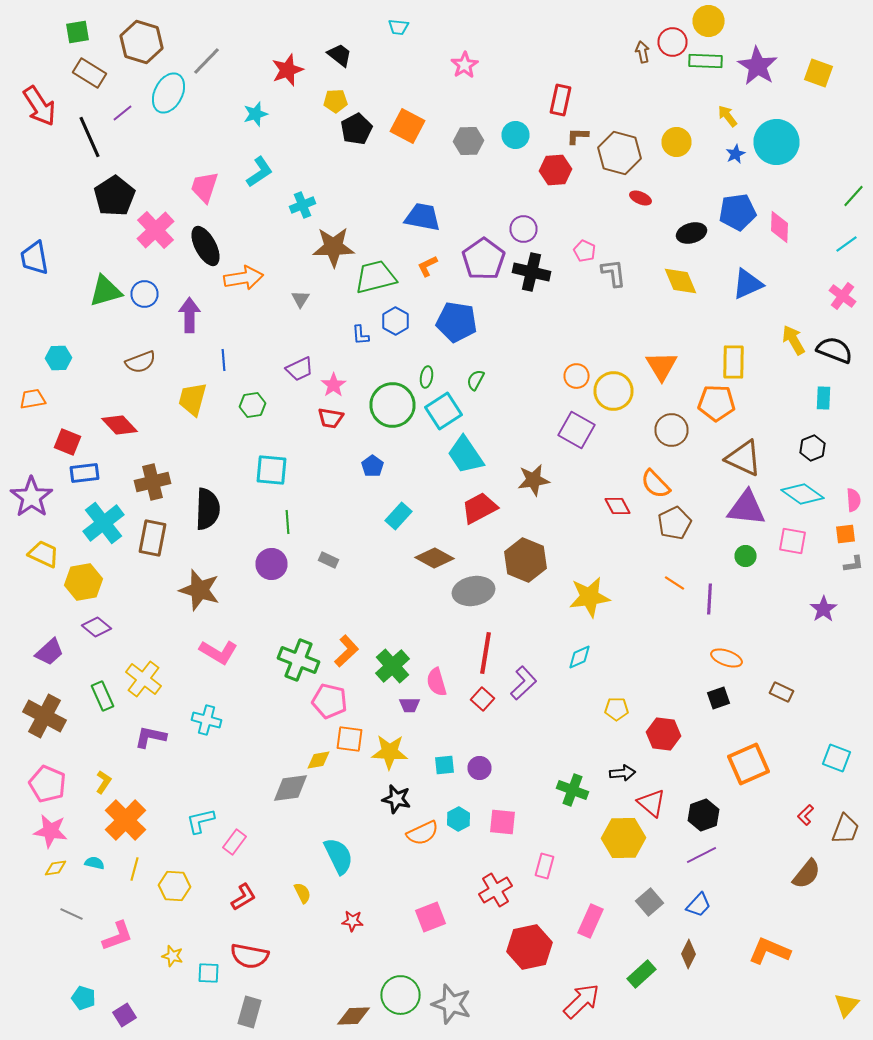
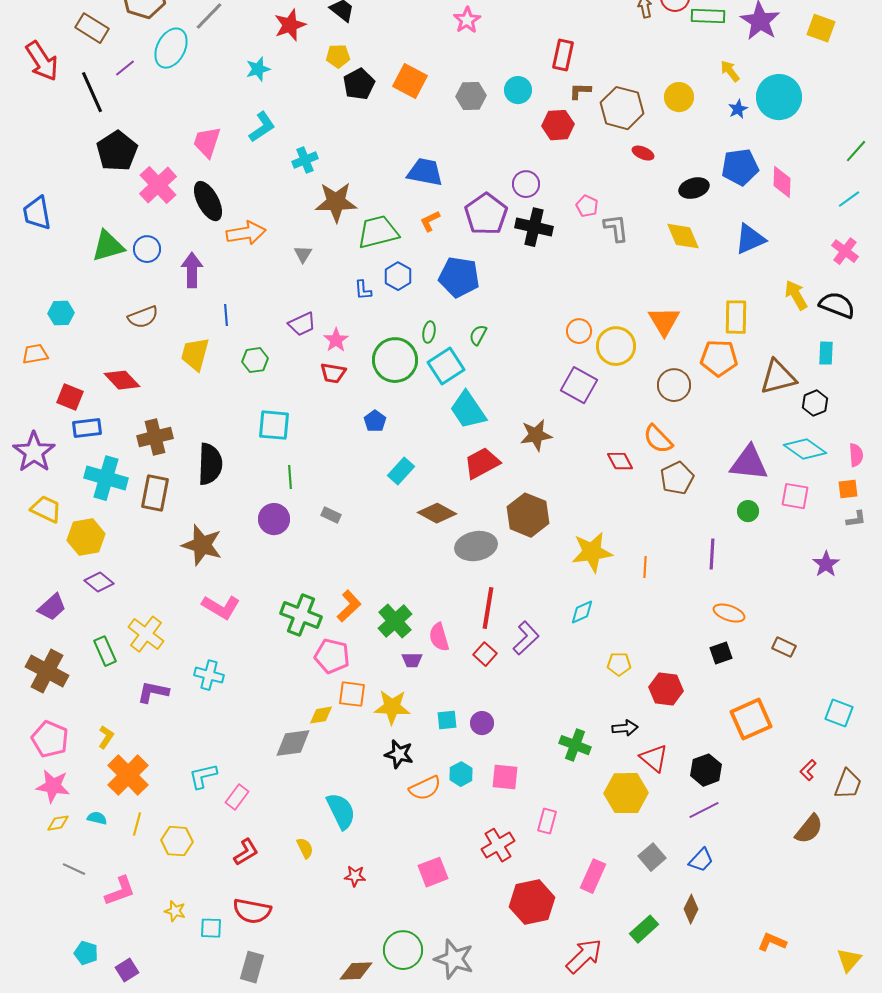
brown triangle: (744, 458) -> (778, 377), moved, turned -39
cyan cross: (104, 523) -> (106, 478), turned -36
orange line: (674, 583) -> (645, 567), moved, turned 60
orange L-shape: (770, 951) -> (772, 942), moved, size x0.7

